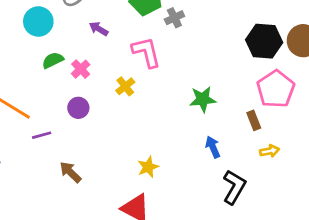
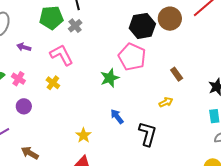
pink pentagon: (276, 89) -> (132, 57), moved
brown rectangle: (254, 120) -> (177, 74), moved
blue arrow: (213, 147) -> (117, 116), moved

